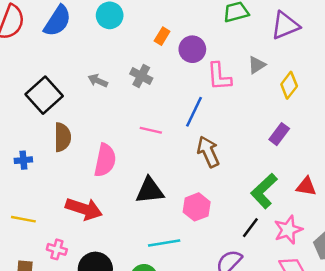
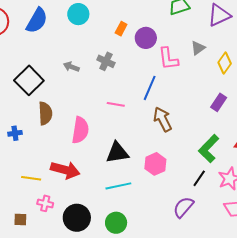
yellow line: (23, 219) -> (31, 178), moved
cyan line: (164, 243) -> (118, 186), moved

